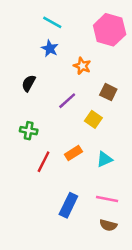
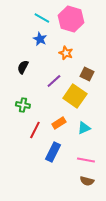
pink hexagon: (110, 30) -> (71, 19), moved
yellow square: (93, 119) -> (75, 96), size x1.6
blue rectangle: (68, 205) -> (53, 152), moved

